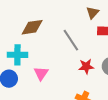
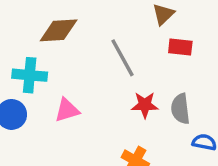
pink triangle: (41, 73) -> (67, 110), turned 35

